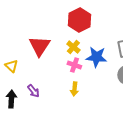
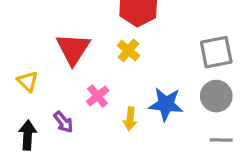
blue star: (96, 57) -> (166, 104), moved
pink cross: (74, 65) -> (98, 96), moved, turned 32

